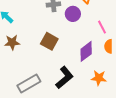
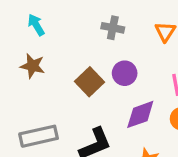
purple circle: (73, 14) -> (125, 73), moved

